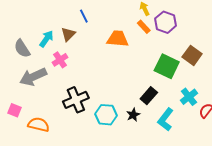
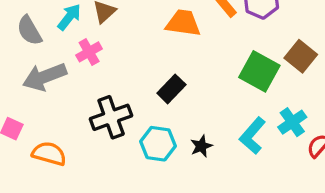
black rectangle: (149, 96) -> (171, 89), moved
cyan L-shape: (166, 119) -> (252, 136), moved

